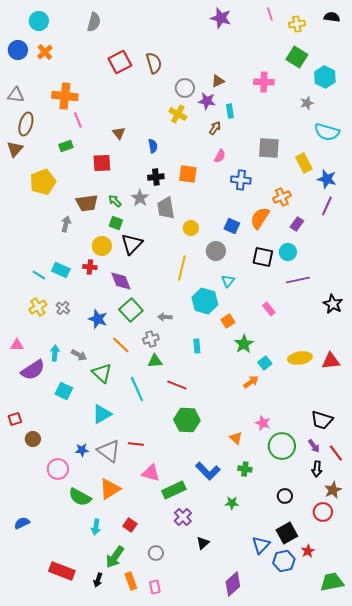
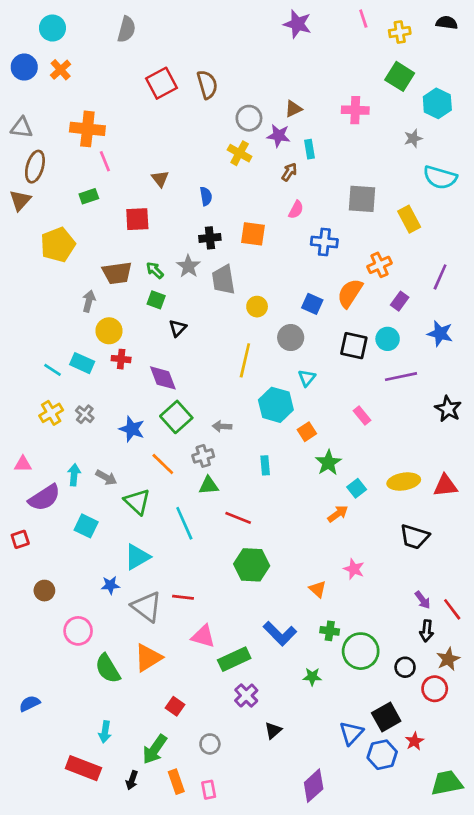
blue star: (327, 179) -> (440, 333), moved
black triangle: (132, 244) -> (178, 328), size x0.6
yellow circle: (102, 246) -> (109, 331), moved
red square: (15, 419) -> (20, 539), moved
black trapezoid: (322, 420) -> (414, 537), moved
green circle: (282, 446) -> (361, 651), moved
blue star: (82, 450) -> (110, 585), moved
black circle: (285, 496) -> (405, 667), moved
green semicircle: (80, 497) -> (108, 669), turned 30
cyan arrow: (96, 527) -> (105, 732), moved

